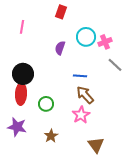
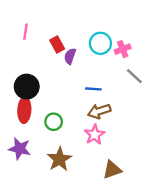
red rectangle: (61, 12) -> (57, 44), moved, turned -48
brown arrow: (85, 95) -> (99, 111), turned -66
brown star: (51, 136) -> (59, 159), size x1.5
brown triangle: (96, 145) -> (112, 170), turned 48

